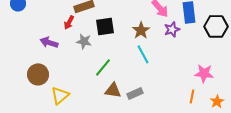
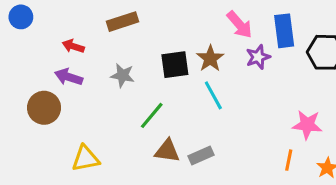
red arrow: (69, 22) -> (73, 46), moved, turned 80
black square: (105, 26) -> (175, 65), moved
brown circle: (38, 74) -> (44, 108), moved
yellow triangle: (60, 95) -> (86, 159), turned 30

